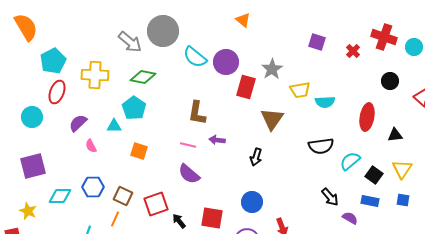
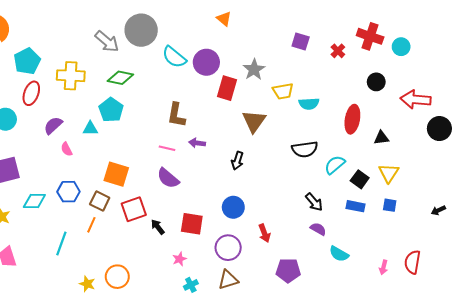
orange square: (139, 151) -> (116, 174), moved, size x1.4
purple semicircle: (350, 218) -> (318, 229), moved

